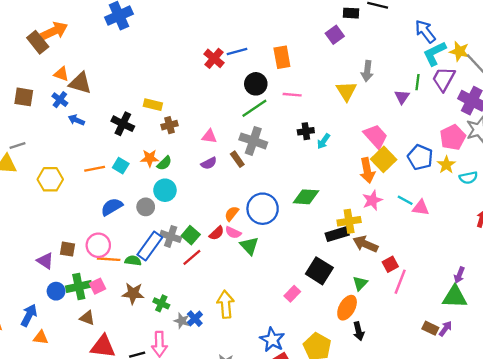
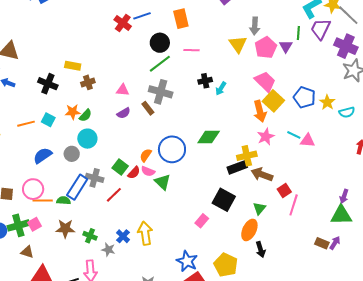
pink pentagon: (453, 137) -> (266, 48), moved
green square: (191, 235) -> (120, 167), moved
blue cross: (195, 319) -> (123, 236), moved

